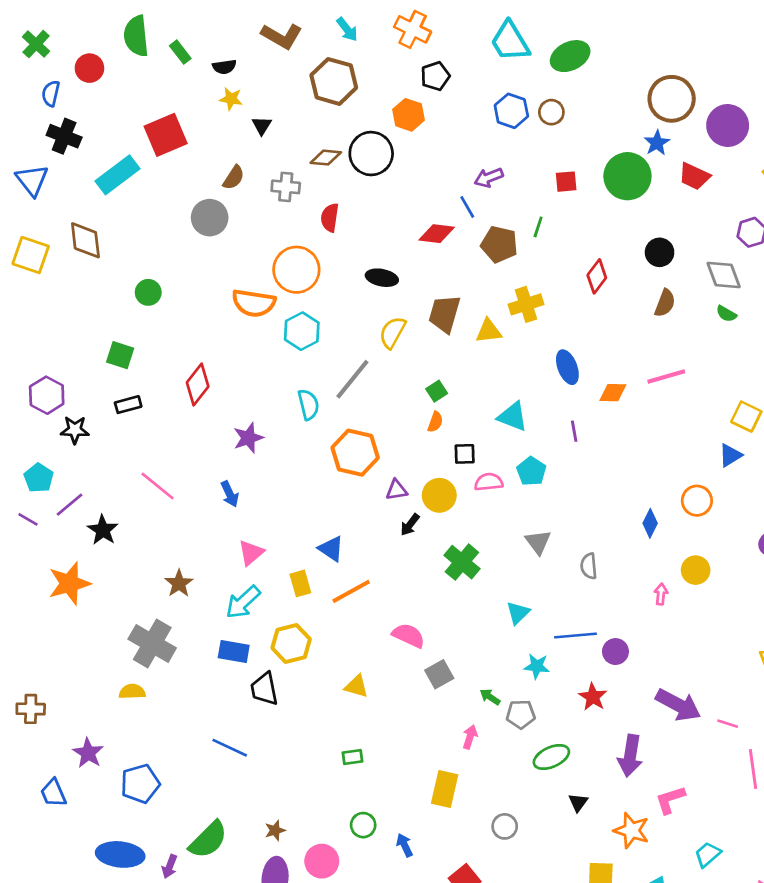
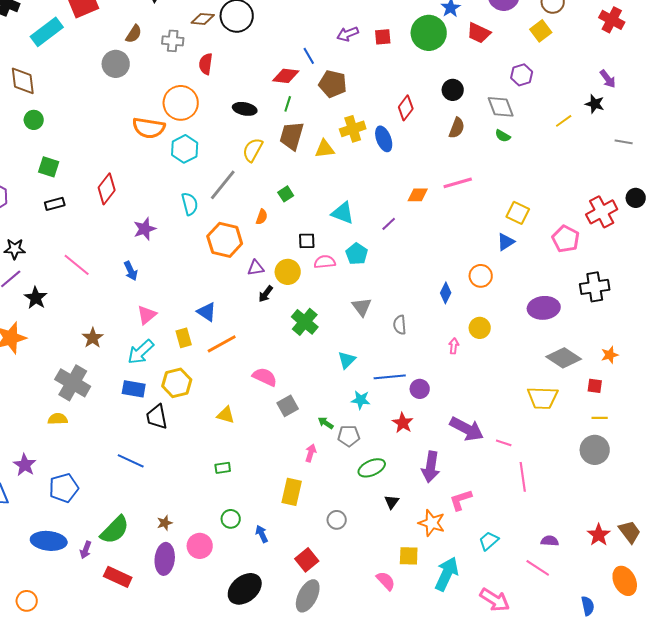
purple arrow: (489, 178) -> (348, 34), moved
green line: (538, 227) -> (288, 104), moved
green circle: (148, 292) -> (34, 120), moved
blue ellipse: (567, 367) -> (384, 139), moved
orange semicircle: (435, 422) -> (262, 217), moved
black star: (75, 430) -> (15, 249), moved
purple line: (574, 431) -> (389, 224), turned 56

